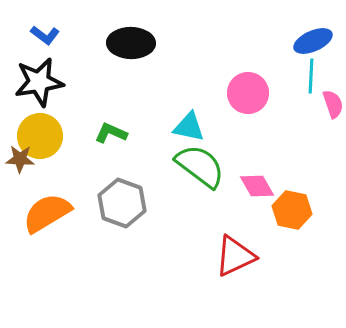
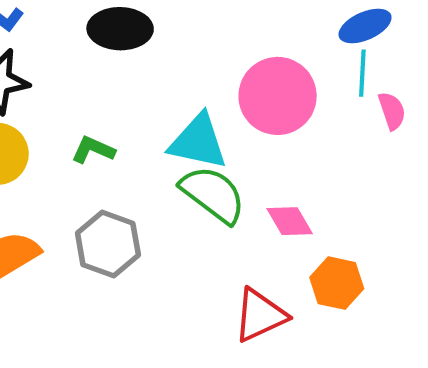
pink circle: (248, 93) -> (278, 96), size x1.4
cyan triangle: (189, 127) -> (198, 142), size x1.4
orange hexagon: (292, 210) -> (337, 283), moved

